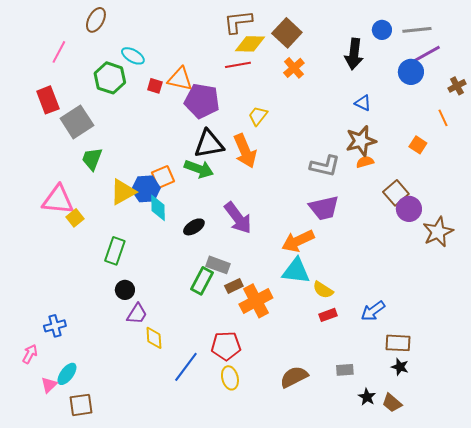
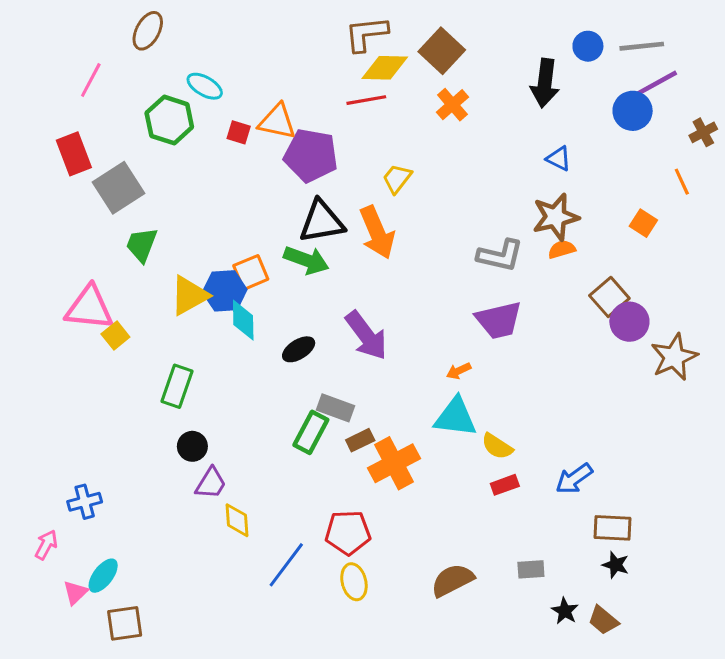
orange arrow: (298, 241) -> (459, 371), size x0.5

